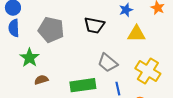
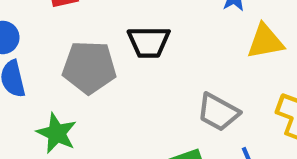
black trapezoid: (94, 25) -> (149, 42), moved

